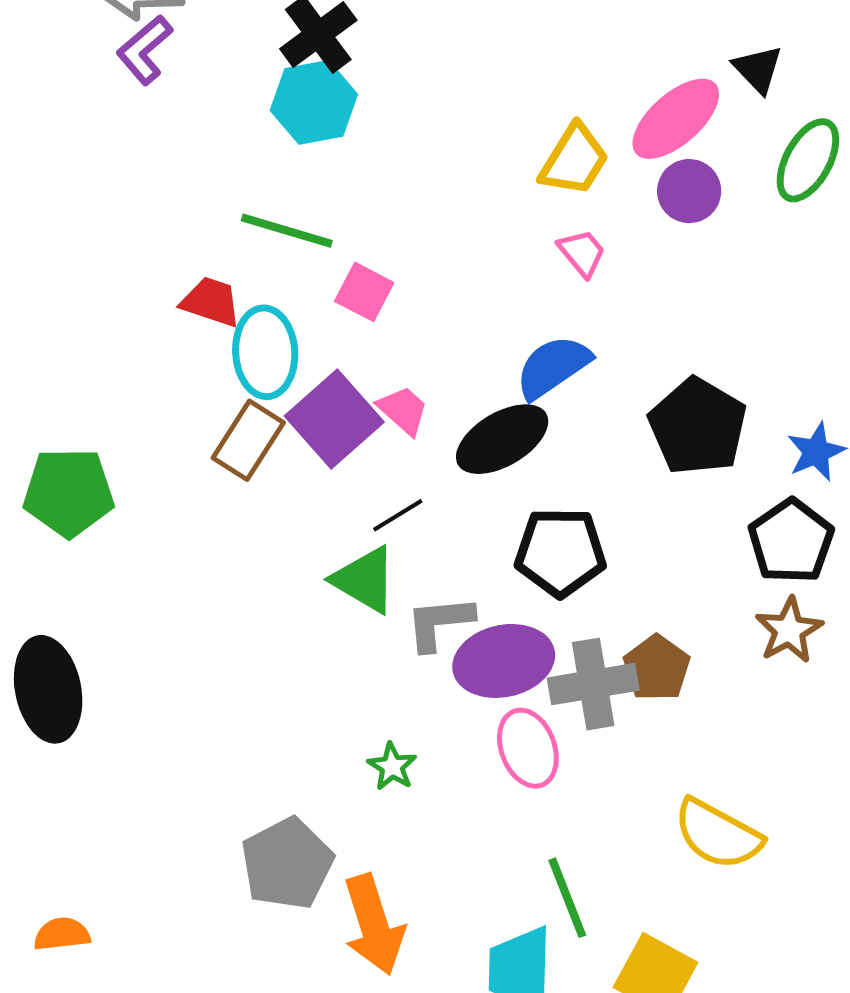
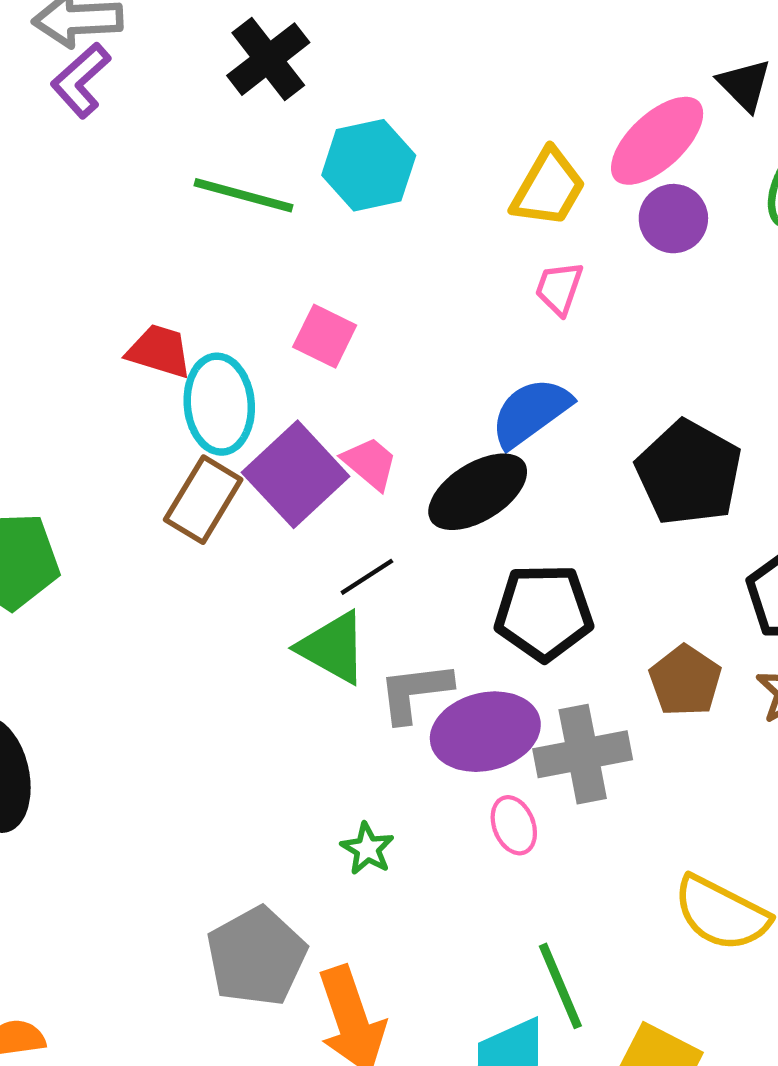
cyan hexagon: (314, 102) -> (369, 165), moved
green line: (287, 231) -> (244, 195), moved
pink trapezoid: (582, 253) -> (559, 288), turned -120
brown pentagon: (657, 668) -> (685, 681), moved
pink ellipse: (528, 748) -> (514, 825), size x0.7

